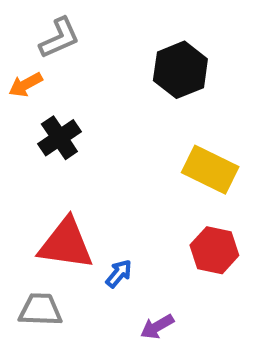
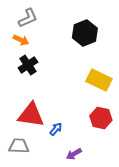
orange arrow: (25, 85) -> (21, 40), moved, turned -126

